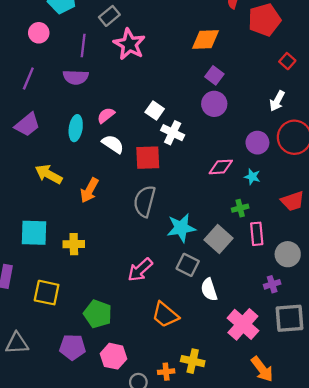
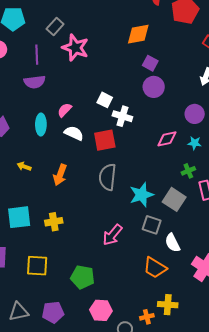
yellow arrow: (49, 174) -> (24, 166), size x0.6
orange trapezoid: (165, 315) -> (155, 268), moved
purple pentagon: (72, 347) -> (53, 312), moved

